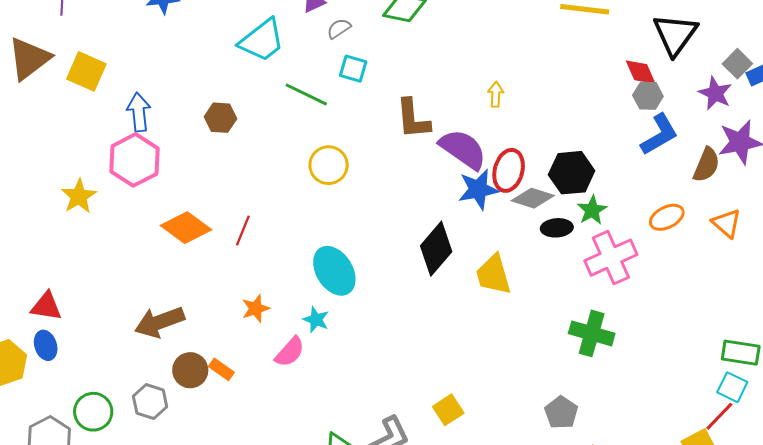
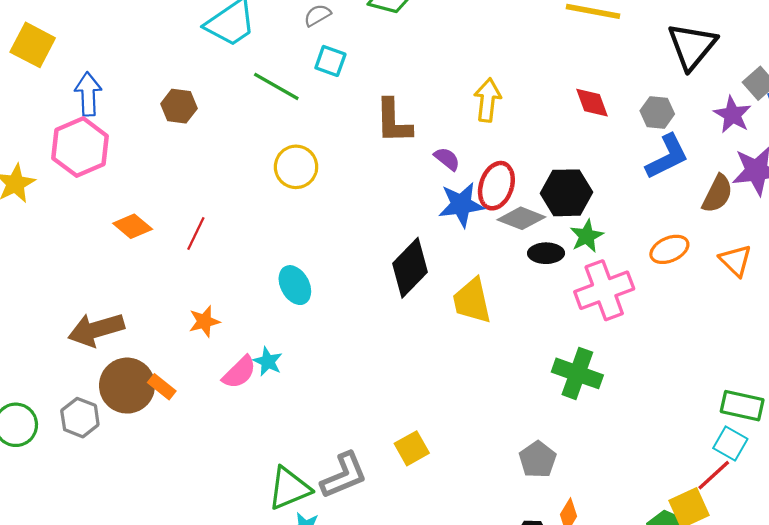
red diamond: (641, 72) -> (592, 103), moved
yellow arrow: (496, 94) -> (488, 100), size x1.5
purple semicircle: (463, 149) -> (447, 159), size x0.5
orange diamond: (186, 228) -> (133, 226), size x0.7
cyan ellipse: (334, 271) -> (295, 285), size x0.7
cyan star: (316, 320) -> (268, 361), moved
brown circle: (190, 370) -> (127, 386), size x1.4

